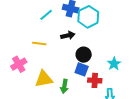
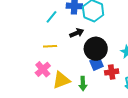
black circle: (84, 55) -> (96, 49), size x1.5
pink cross: (19, 64) -> (43, 69), moved
blue square: (82, 69) -> (97, 64), turned -32

